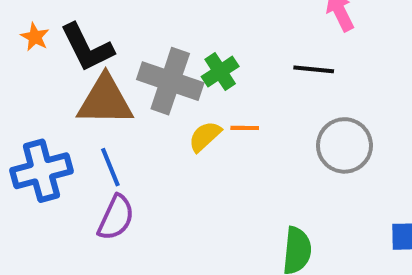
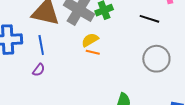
orange line: (245, 128) -> (93, 52), moved
purple semicircle: (116, 218) -> (39, 70), size x0.6

